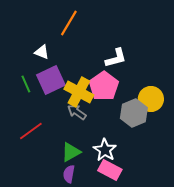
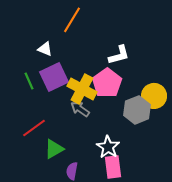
green triangle: (71, 152) -> (54, 149), moved
pink rectangle: (110, 170) -> (113, 167), turned 55

